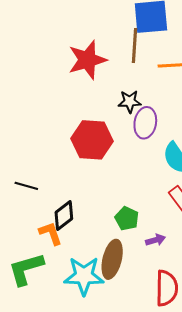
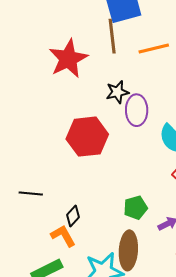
black diamond: (64, 216) -> (73, 216), size x0.7
green pentagon: (127, 218) -> (135, 208), turned -30

